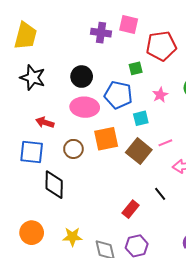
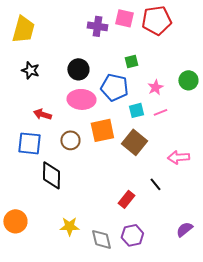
red pentagon: (161, 46) -> (156, 20), moved
black star: (33, 78) -> (30, 70), size x0.7
pink line: (165, 143) -> (160, 112), moved
orange circle: (32, 233) -> (15, 221), moved

